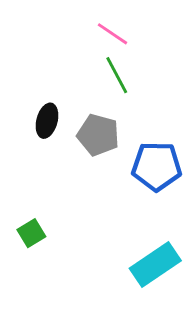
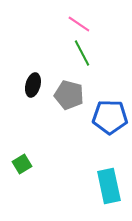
cyan rectangle: (155, 264) -> (109, 186), turned -68

